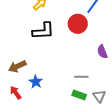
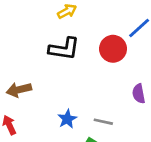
blue star: (36, 82) -> (67, 119), moved

